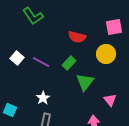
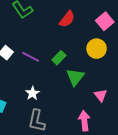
pink square: (114, 27) -> (105, 21), turned -30
red semicircle: (77, 37) -> (67, 19), moved, turned -66

